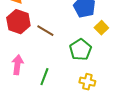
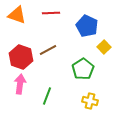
red hexagon: (18, 22) -> (21, 57), moved
brown line: (45, 31) -> (48, 50), turned -60

